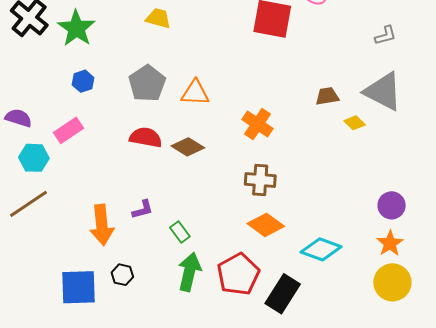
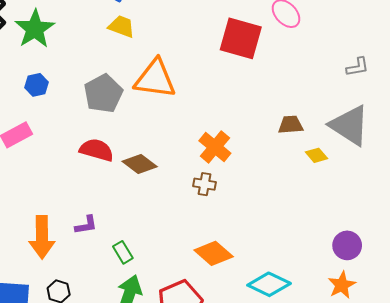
orange triangle: (195, 93) -> (155, 79), moved, size x1.4
brown cross: (260, 180) -> (204, 184), moved, size x0.7

